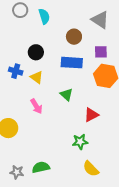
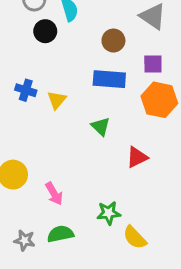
black circle: (36, 52) -> (45, 31), moved
yellow triangle: (37, 77) -> (57, 100), turned 32
pink arrow: (36, 106) -> (54, 194), moved
green star: (80, 142) -> (109, 213), moved

